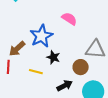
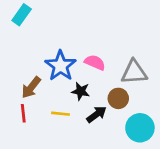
pink semicircle: (69, 19) -> (95, 62), moved
black arrow: (65, 86) -> (97, 114), moved

